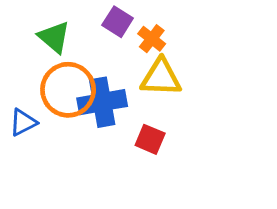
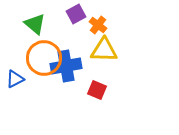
purple square: (118, 22) -> (76, 14), turned 30

